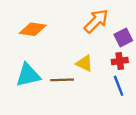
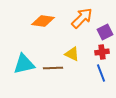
orange diamond: (33, 29) -> (43, 21), moved

